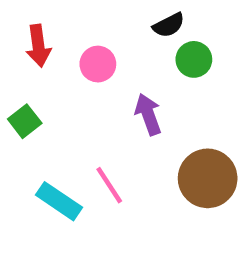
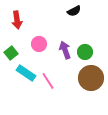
green circle: (194, 59) -> (85, 52), moved
pink circle: (98, 64) -> (39, 44), moved
cyan rectangle: (59, 201) -> (26, 73), moved

